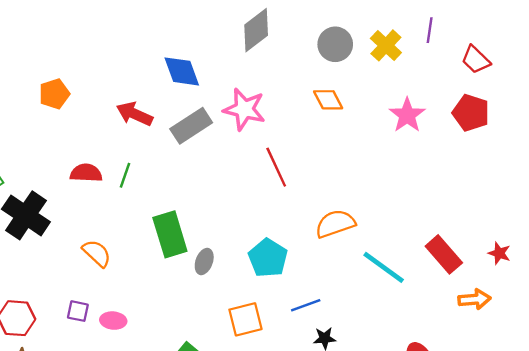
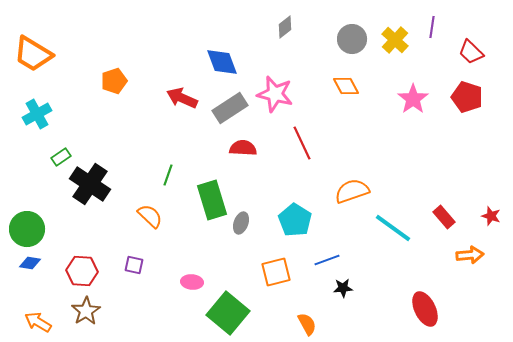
gray diamond: (256, 30) -> (285, 27), size x0.6
red semicircle: (86, 173) -> (243, 148), moved
green line: (125, 175) -> (168, 175), moved
red rectangle: (444, 254) -> (444, 217), size x0.7
pink ellipse: (113, 321) -> (192, 282), moved

